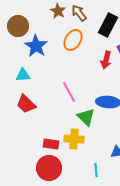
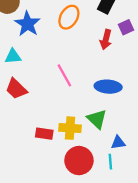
green triangle: (86, 117) -> (97, 119), moved
red circle: (49, 168) -> (79, 161), moved
cyan line: (96, 170) -> (110, 162), moved

